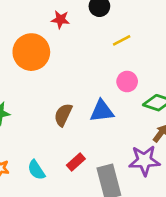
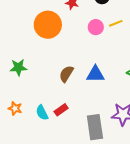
pink circle: (127, 82) -> (96, 27), moved
red rectangle: (76, 162) -> (61, 110), moved

